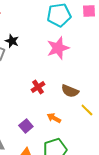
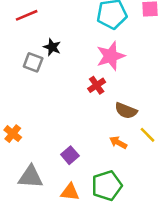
red cross: (38, 87) -> (97, 85), moved
orange arrow: (54, 118) -> (118, 142), moved

